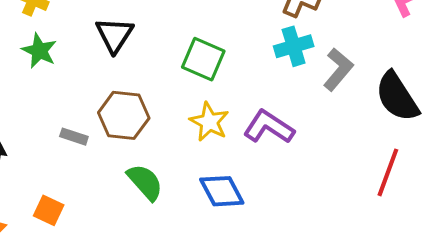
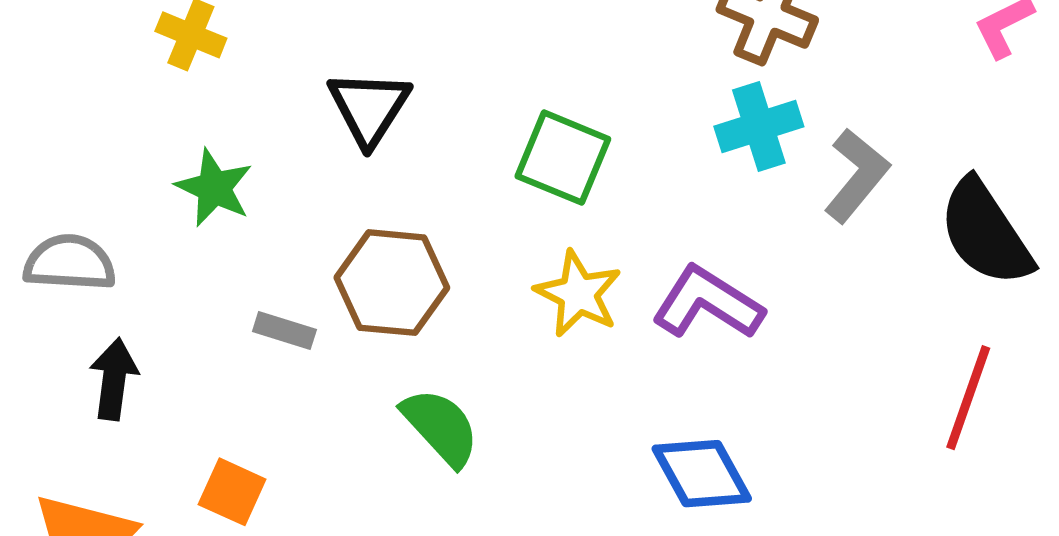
green star: (39, 51) -> (214, 188), moved
blue diamond: (222, 191) -> (702, 474), moved

